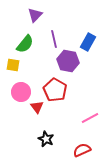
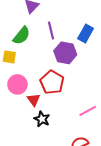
black star: (46, 139) -> (42, 119), moved

